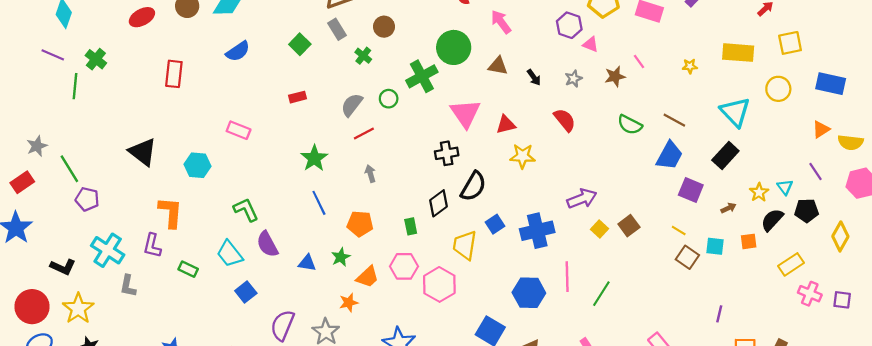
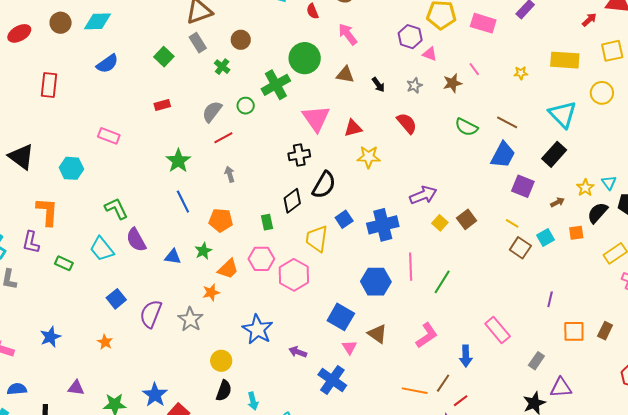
cyan square: (715, 246) -> (546, 237), turned -36
blue square: (246, 292) -> (116, 299), moved

